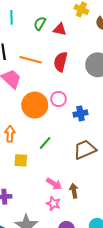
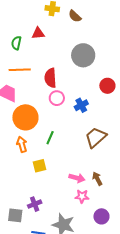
green semicircle: (40, 23) -> (16, 43), moved
red semicircle: (61, 62) -> (50, 78), moved
orange circle: (35, 105) -> (25, 117), moved
green line: (45, 143) -> (50, 138), moved

